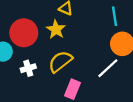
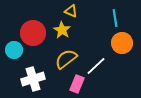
white cross: (28, 68) -> (33, 79), moved, size x1.6
white line: (108, 68) -> (96, 66), moved

